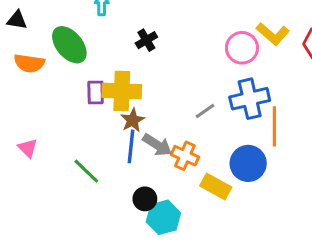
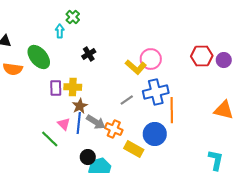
yellow L-shape: (273, 34) -> (136, 67), moved
yellow cross: (122, 91) -> (73, 87), size x0.7
pink triangle: (28, 148) -> (64, 124), moved

